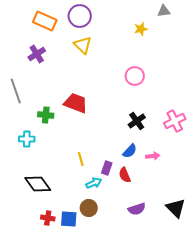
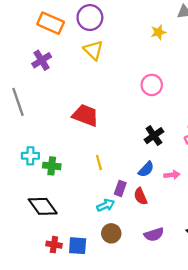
green cross: (46, 115) -> (52, 166), moved
yellow line: (81, 159) -> (99, 163), moved
brown circle: (89, 208) -> (111, 233), moved

